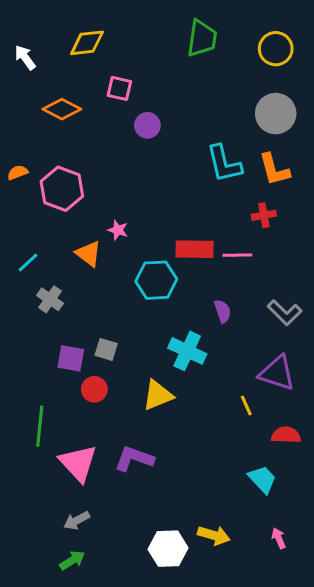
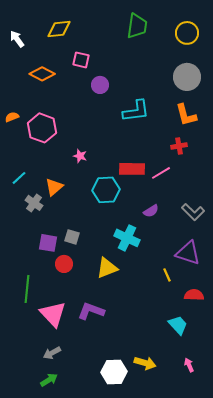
cyan L-shape: (224, 164) -> (136, 111), moved, turned -84
orange triangle: (88, 254) -> (54, 187), moved, turned 42
pink line: (237, 255) -> (161, 173), turned -30
purple semicircle: (223, 311) -> (151, 211), turned 77

